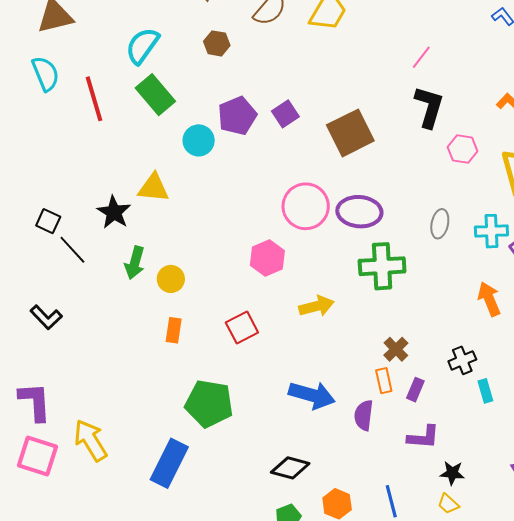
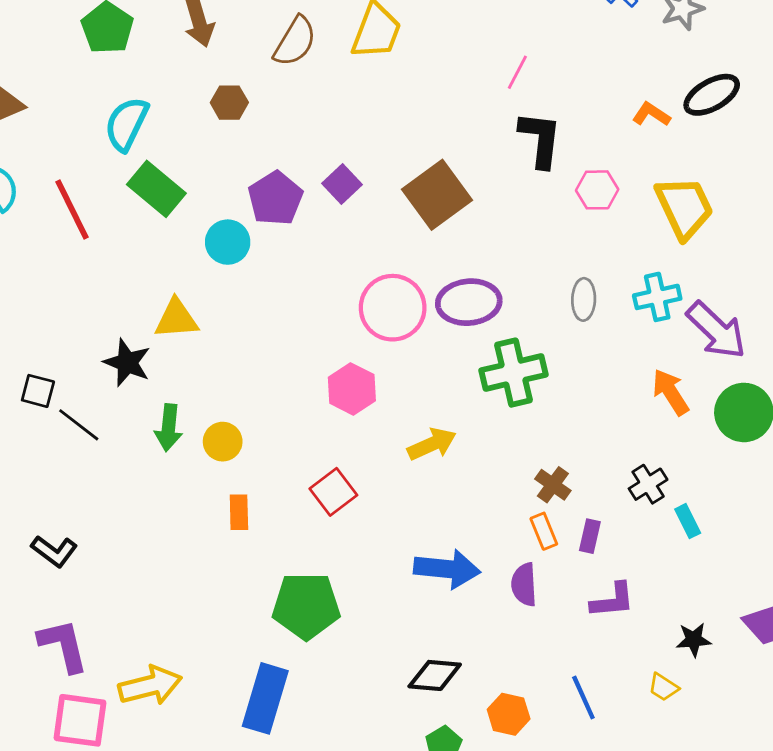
black L-shape: (46, 317) -> (54, 551), moved
yellow arrow: (91, 440) -> (150, 686), turned 117
black star: (452, 473) -> (694, 640), moved

